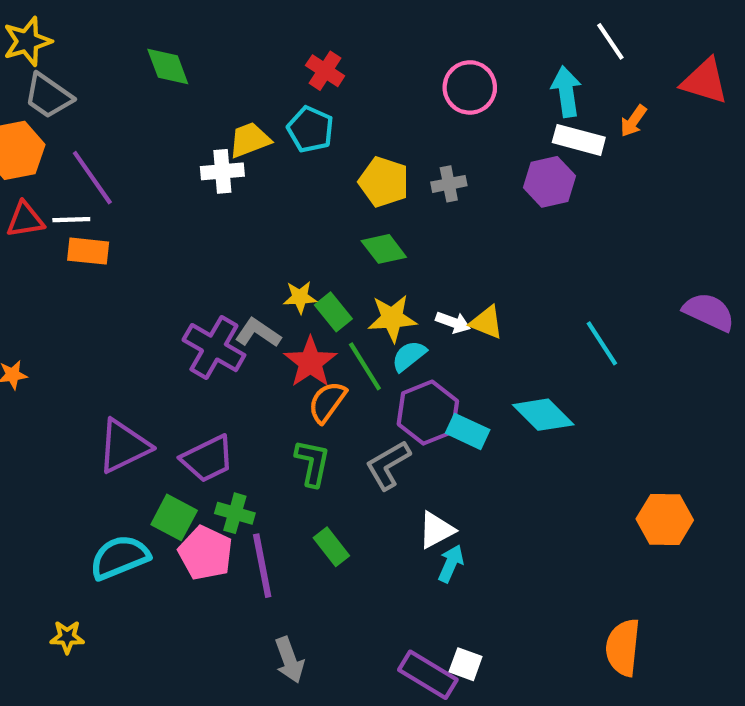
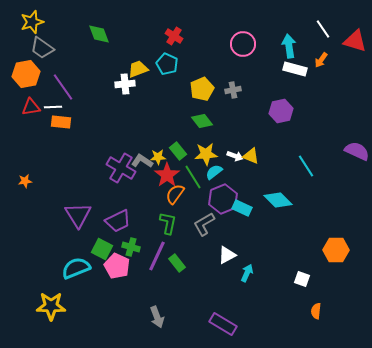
white line: (610, 41) -> (323, 29), moved
yellow pentagon: (384, 182) -> (202, 89), turned 30
purple hexagon: (549, 182) -> (281, 111), moved
yellow star: (300, 297) -> (158, 157), moved
purple triangle: (124, 446) -> (78, 215), turned -36
cyan arrow: (451, 564) -> (247, 273), moved
purple line: (262, 566) -> (157, 256), moved, turned 36
yellow star: (67, 637) -> (51, 306), size x1.8
orange semicircle: (623, 647) -> (316, 311), size x0.6
white square: (466, 664) -> (302, 279), moved

